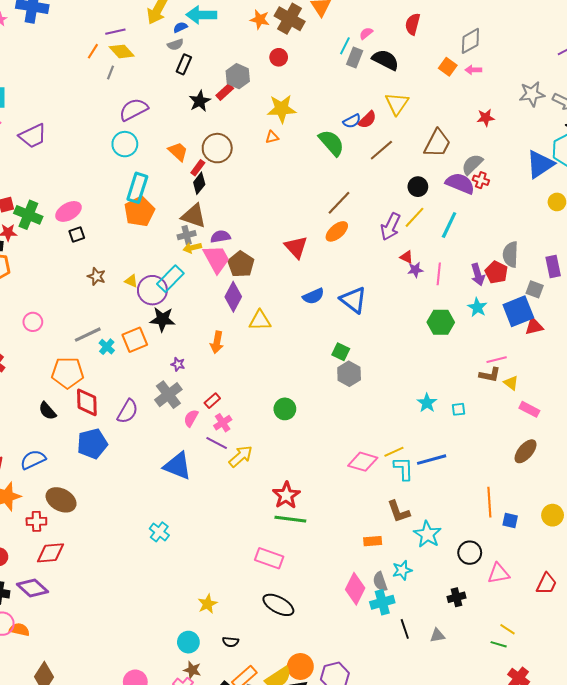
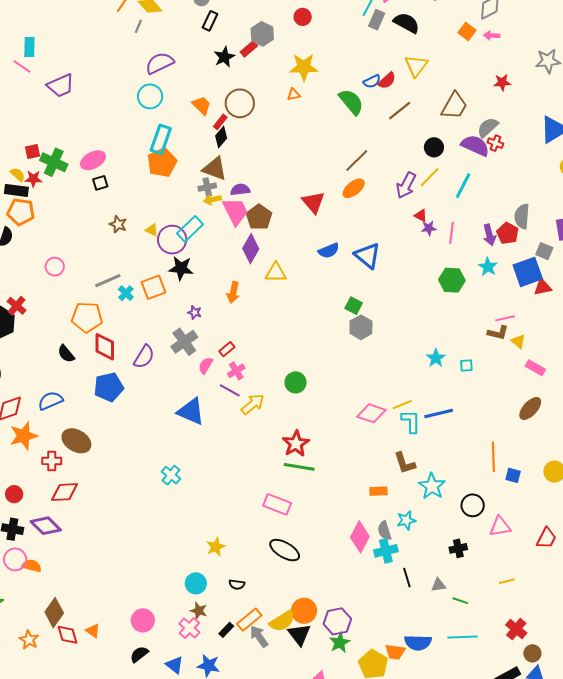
green circle: (285, 409) -> (296, 382), moved
yellow line: (507, 629) -> (507, 581), turned -49
green line: (499, 644) -> (460, 601), moved

